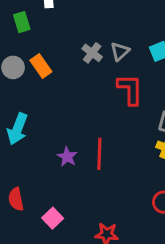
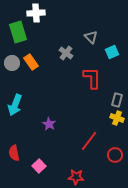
green rectangle: (22, 22) -> (18, 32), size x1.5
gray triangle: (120, 51) -> (91, 37), moved, turned -32
red line: (99, 154) -> (89, 141), moved, turned 35

